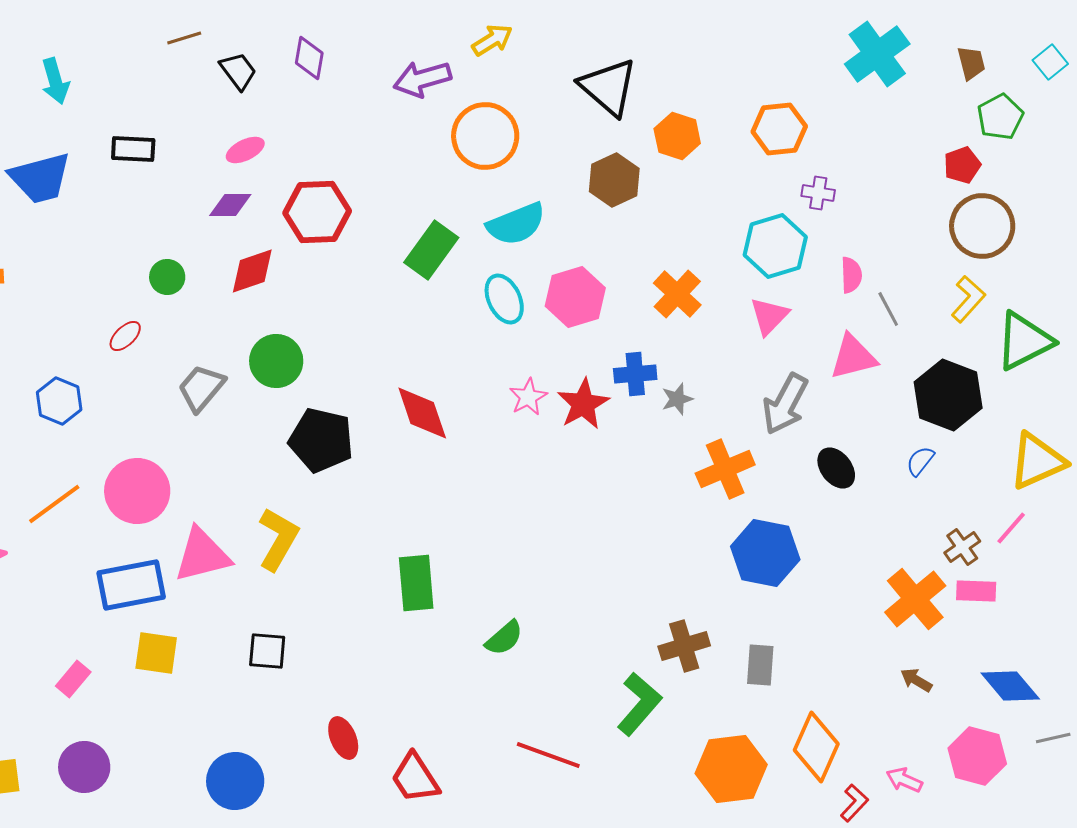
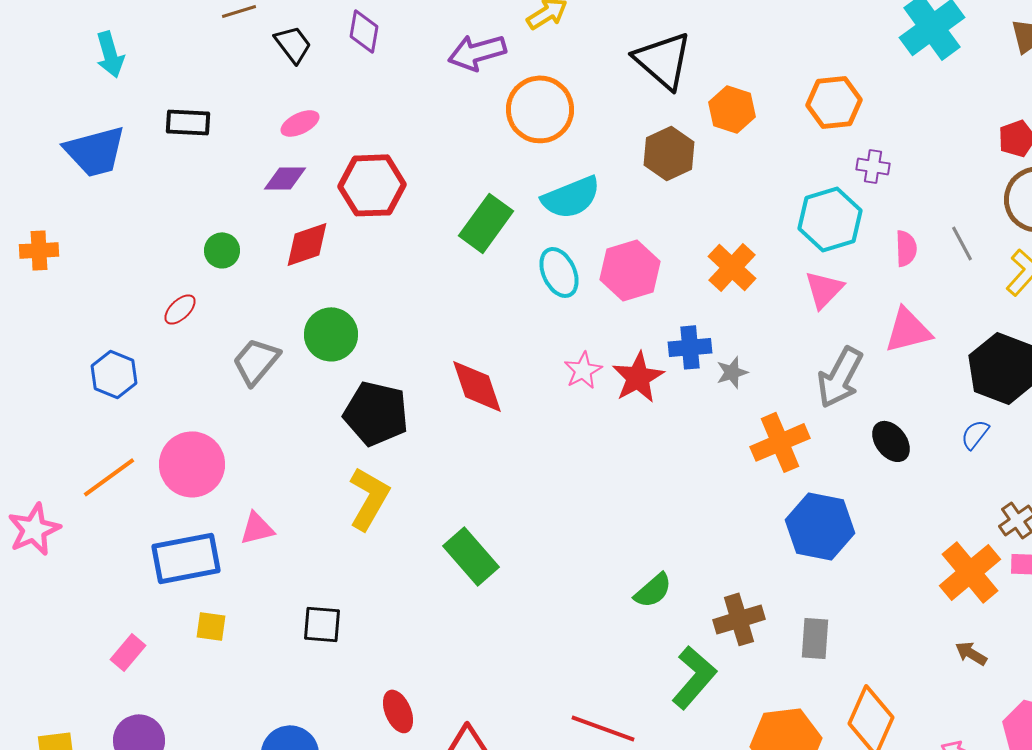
gray line: (888, 309) -> (962, 243), moved
yellow L-shape: (278, 539) -> (369, 498), moved
pink triangle: (202, 555) -> (257, 528), size x0.6
green rectangle: (416, 583) -> (471, 556), turned -36
green semicircle: (504, 638) -> (653, 590), moved
yellow square: (156, 653) -> (211, 626), size x0.7

